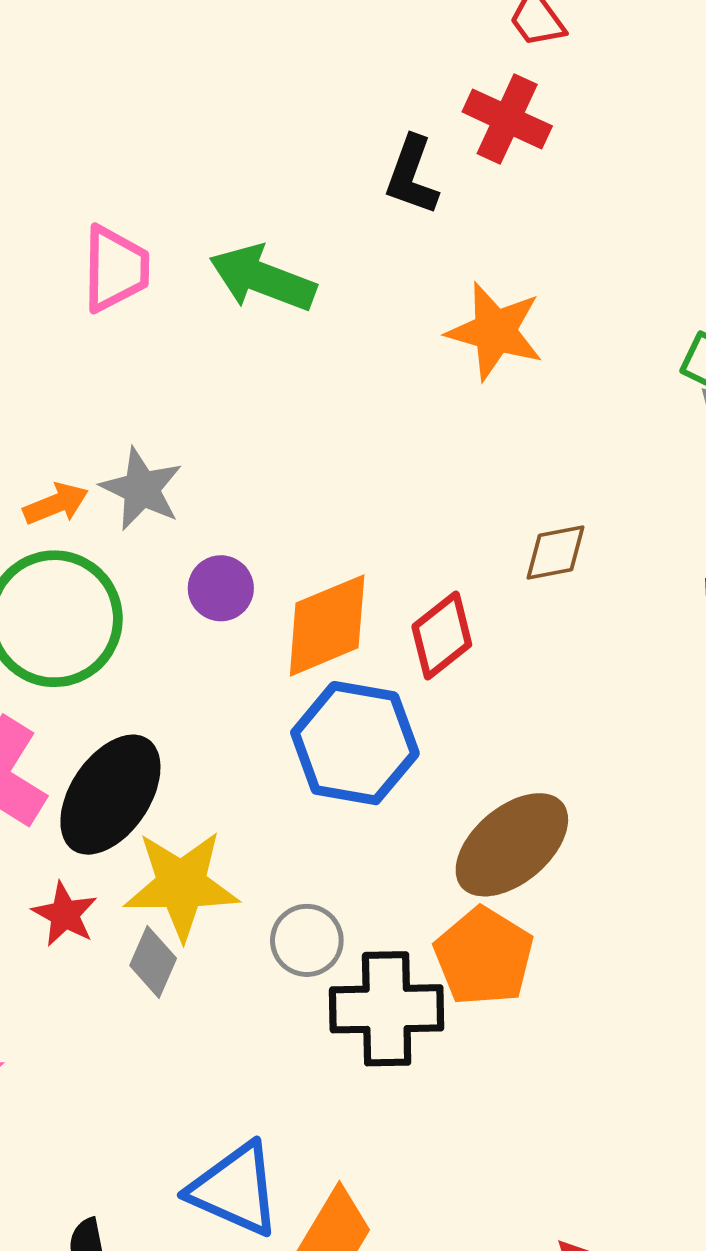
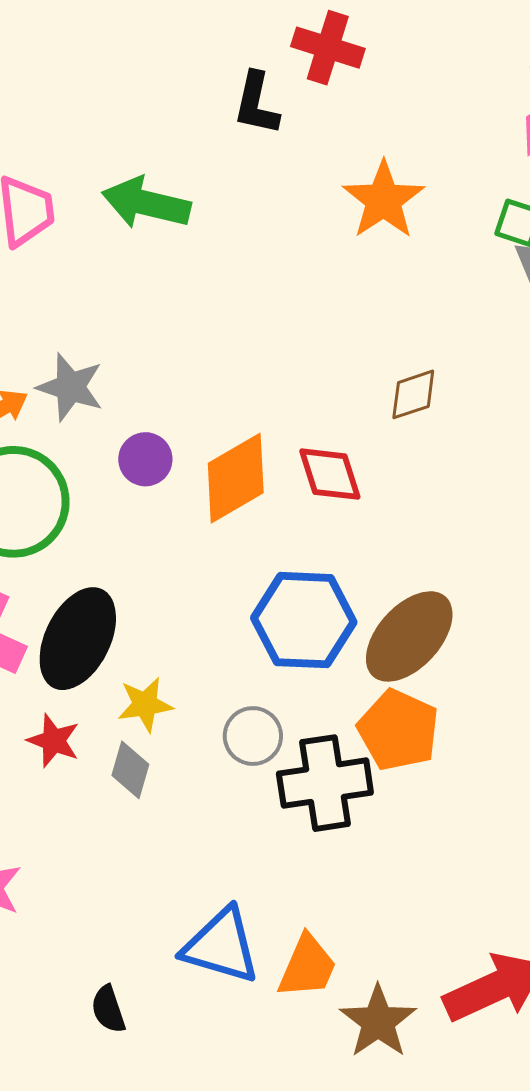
orange star: (495, 331) -> (383, 200), moved, turned 30
red diamond: (442, 636) -> (330, 474), turned -62
blue hexagon: (355, 743) -> (304, 620), moved
yellow star: (181, 885) -> (145, 704), size x0.6

